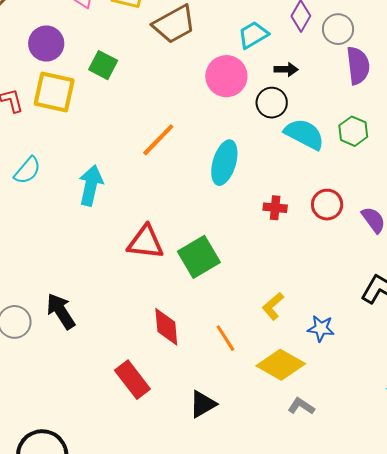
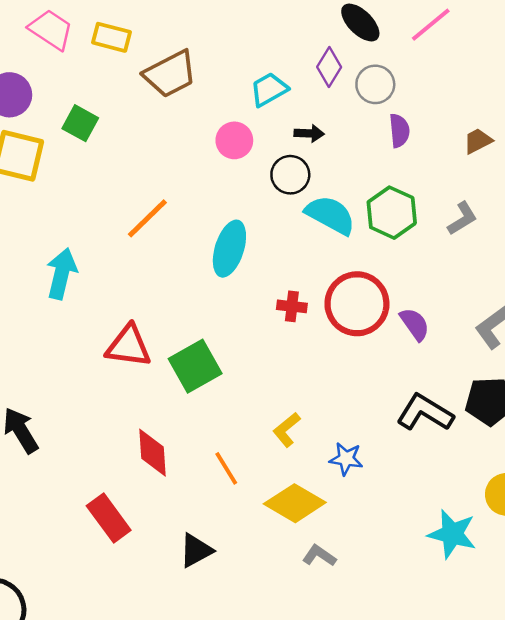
purple semicircle: (358, 66) -> (399, 131), size x0.7
pink circle: (226, 76) -> (234, 140), size x0.7
green hexagon: (353, 131) -> (392, 213), size x1.4
red circle: (327, 205) -> (357, 304), size x1.6

